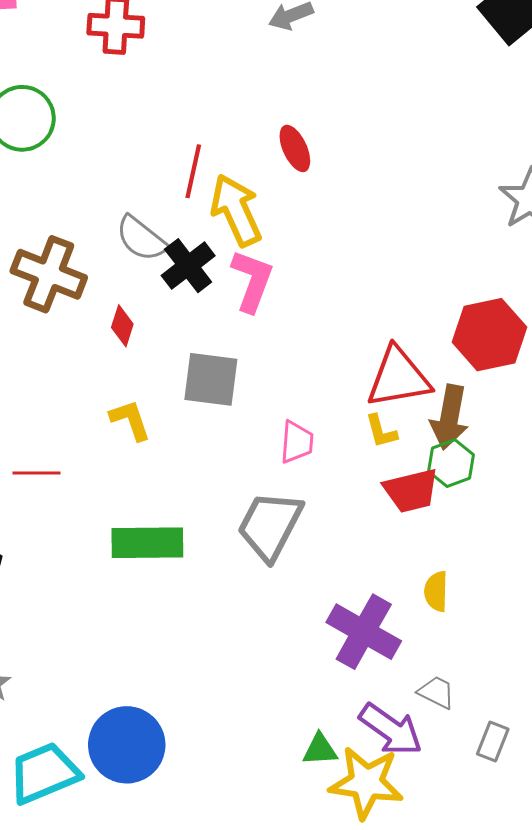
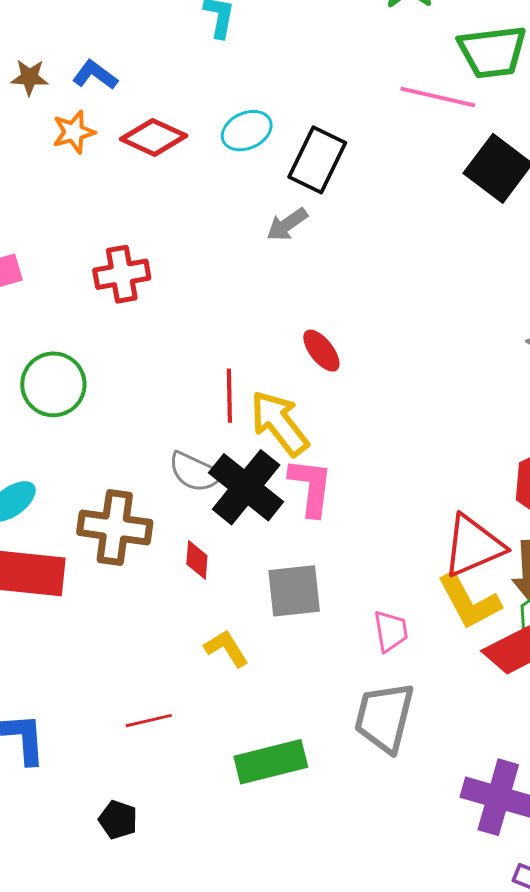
black cross: (188, 266) -> (246, 487), size x1.4
yellow L-shape: (381, 431) -> (469, 601), size x1.8

